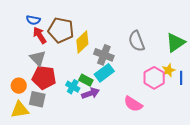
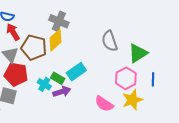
brown pentagon: (61, 30) -> (34, 48), moved
green triangle: (175, 43) -> (138, 53), moved
gray cross: (104, 55) -> (59, 21), moved
yellow star: (168, 70) -> (132, 100), moved, size x1.5

